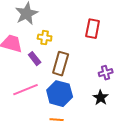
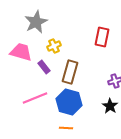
yellow cross: (45, 38) -> (54, 46), turned -32

